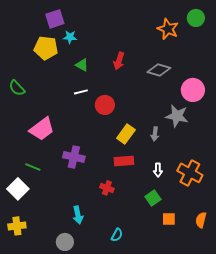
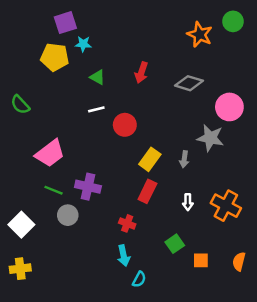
red rectangle: (124, 161) -> (147, 191), turned -60
green line: (33, 167) -> (53, 190), moved
green square: (153, 198) -> (175, 244), moved
cyan arrow: (78, 215) -> (124, 256), moved
gray circle: (65, 242) -> (68, 215), moved

